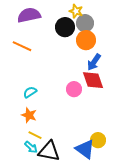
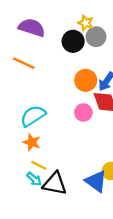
purple semicircle: (29, 15) -> (32, 28), turned 30
orange circle: (86, 40) -> (86, 80), moved
cyan semicircle: (30, 92) -> (33, 116), size x1.6

